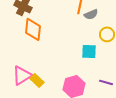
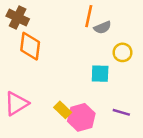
yellow rectangle: (37, 80) -> (63, 110), moved

